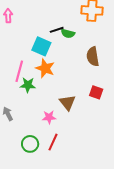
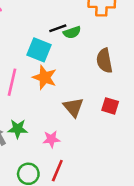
green semicircle: (68, 33) -> (72, 32), turned -32
green star: (28, 85) -> (18, 129), moved
brown triangle: (67, 102) -> (73, 107), moved

